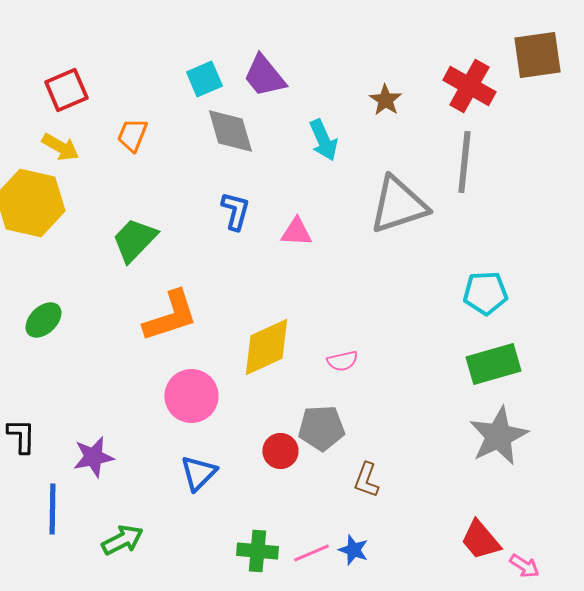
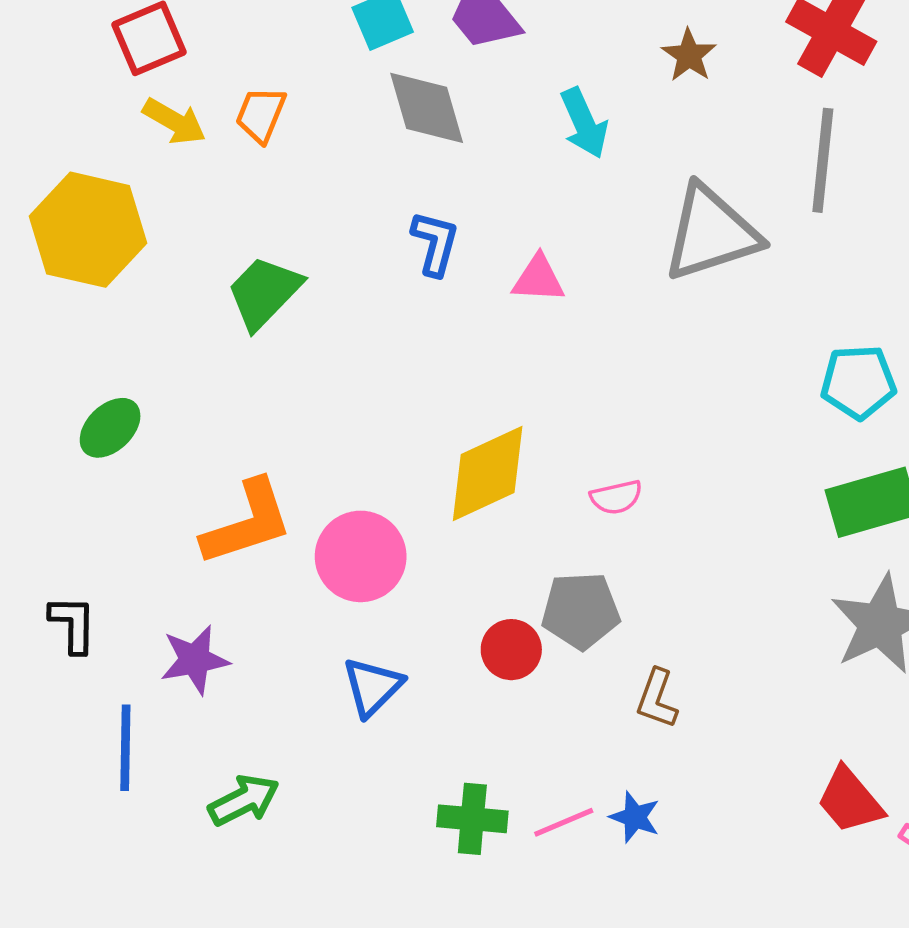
yellow arrow: (60, 147) -> (174, 121), moved
orange L-shape: (170, 316) -> (247, 523), moved

